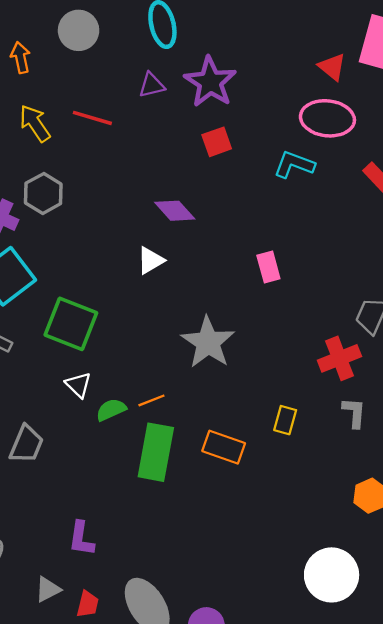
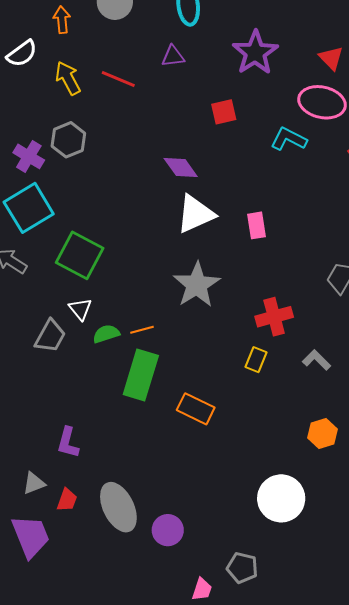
purple star: (210, 82) -> (255, 53), moved
white triangle: (151, 261) -> (195, 214), moved, size x1.6
red cross: (339, 358) -> (274, 317), moved
gray L-shape: (354, 413) -> (317, 360), turned -56
gray trapezoid: (26, 444) -> (50, 336), moved
orange rectangle: (224, 447) -> (196, 409), moved

